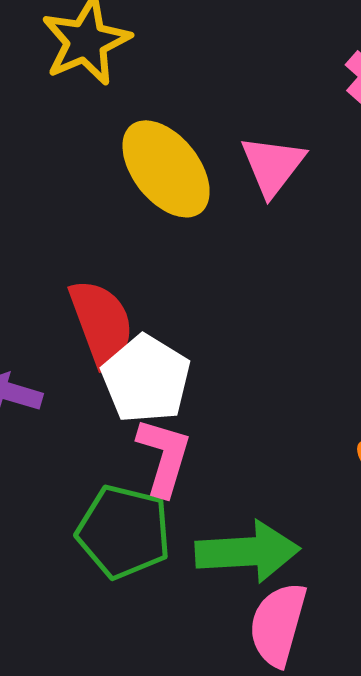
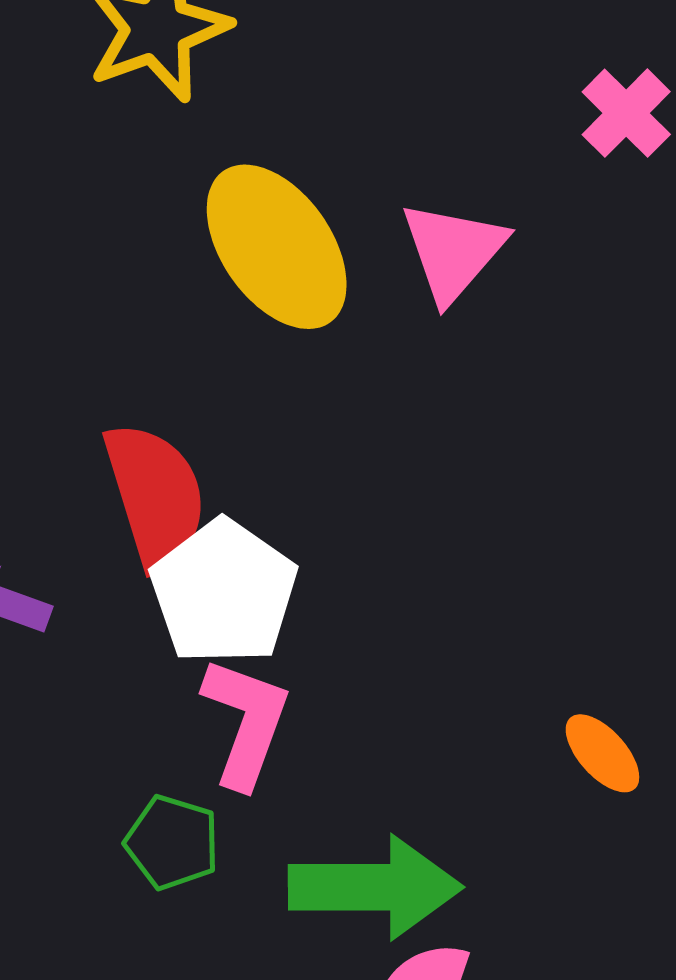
green pentagon: (124, 532) -> (172, 842), size x0.6

